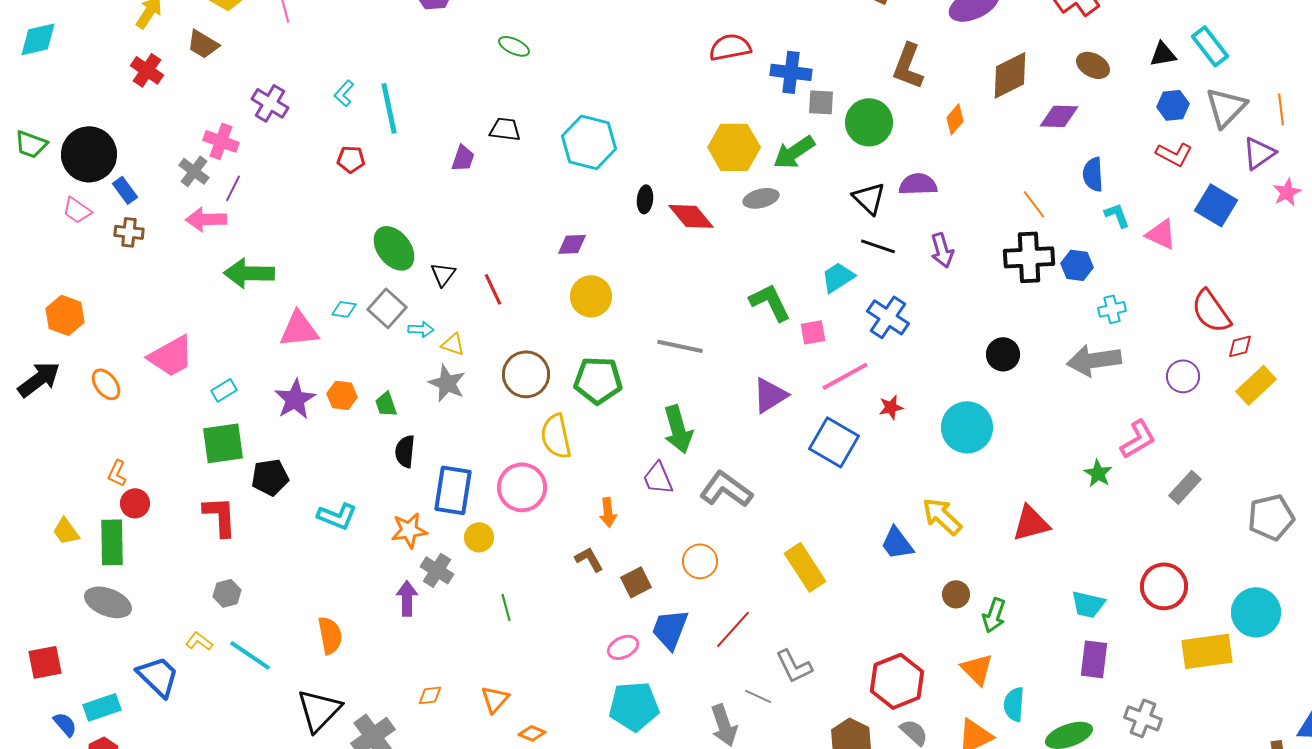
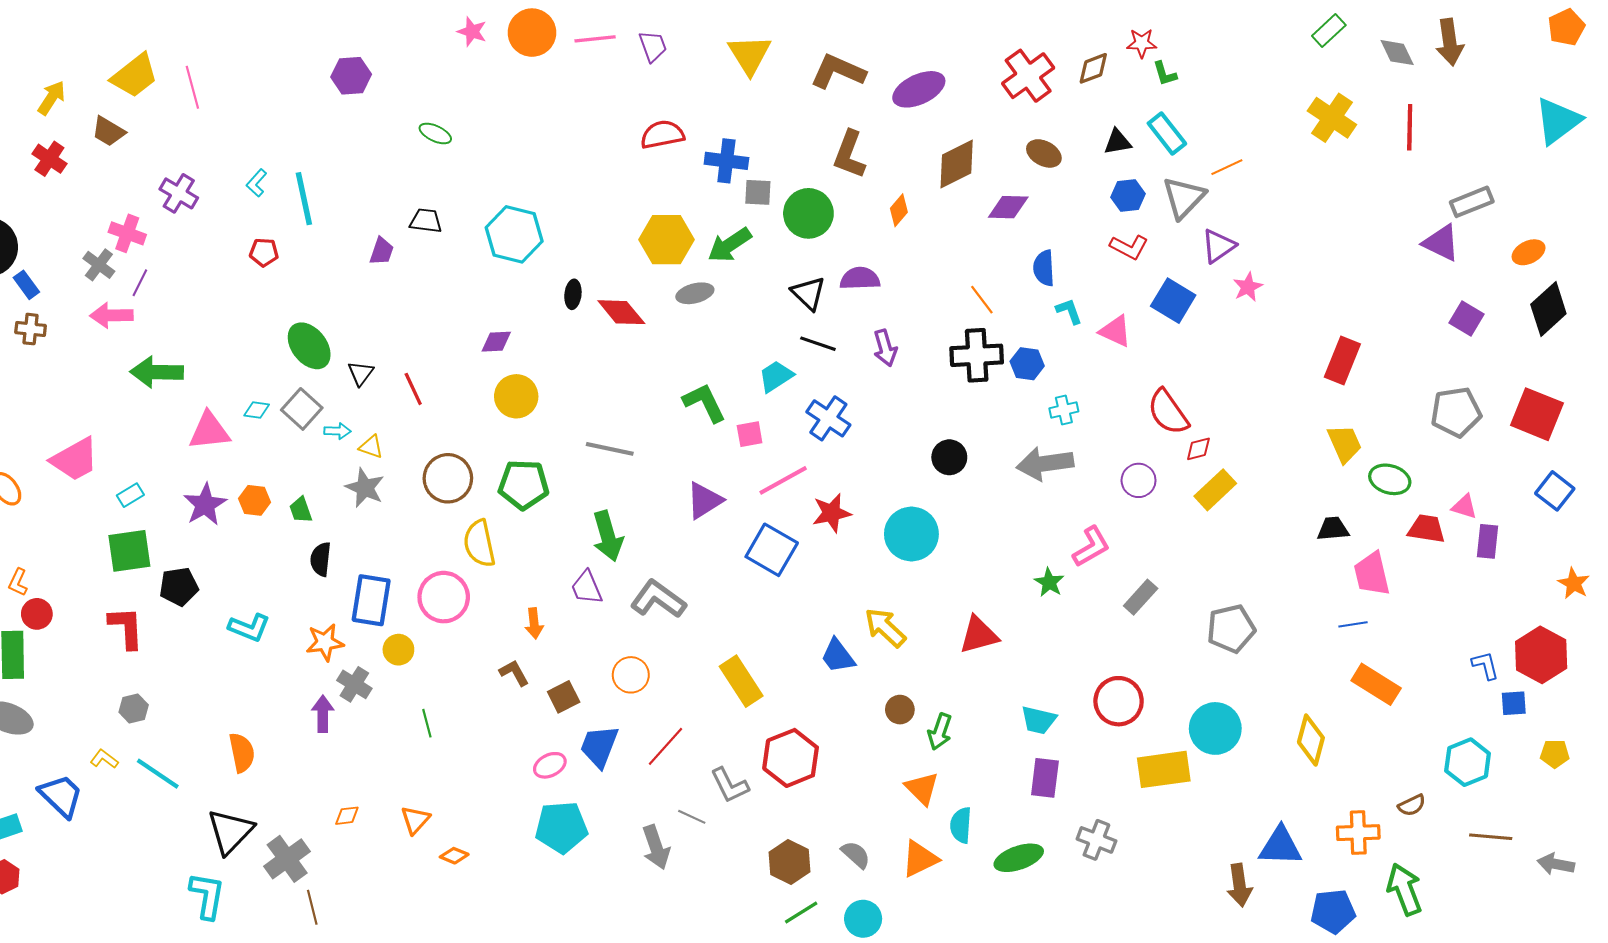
orange line: (1281, 109) -> (1227, 167), moved, turned 72
red star: (891, 407) -> (832, 513), size x1.5
red hexagon: (897, 681) -> (791, 758), moved

